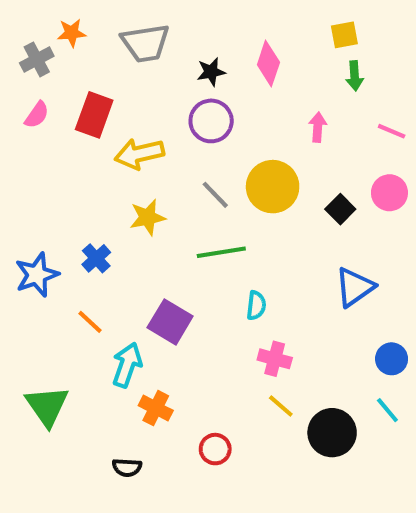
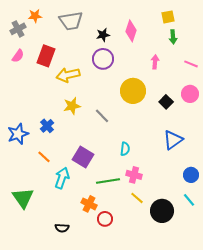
gray line: (215, 195) -> (102, 116), moved
green line: (221, 252) -> (108, 181), moved
orange cross: (156, 408) -> (89, 204), moved

